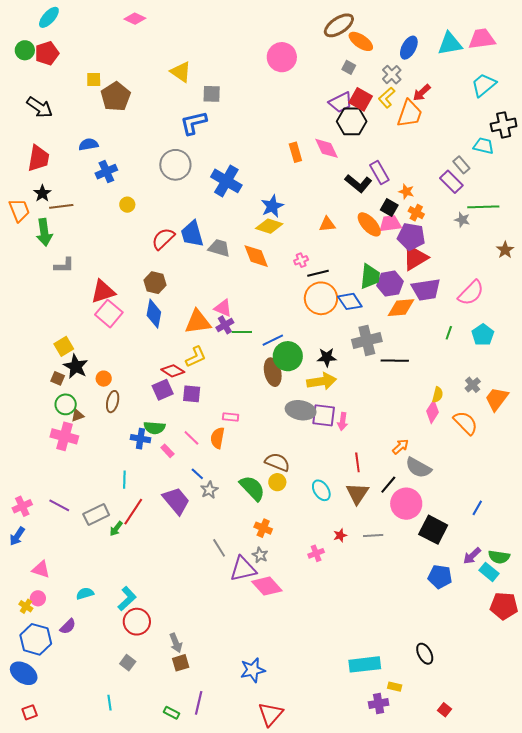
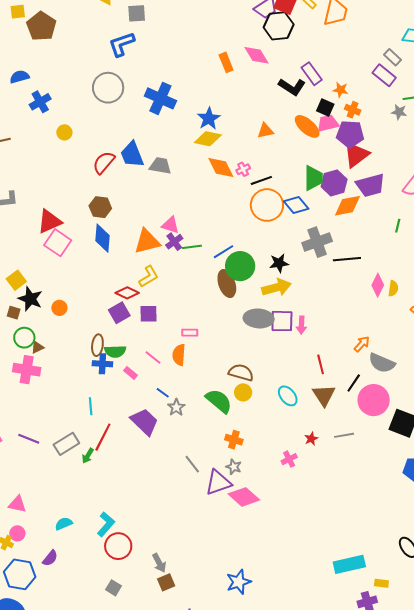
orange diamond: (256, 256) -> (221, 168), moved
brown ellipse: (113, 402) -> (97, 345), moved
pink diamond: (433, 412) -> (378, 285), moved

